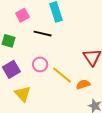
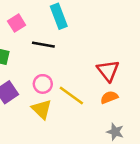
orange semicircle: (83, 84) -> (109, 97), moved
yellow triangle: (23, 94) -> (42, 109), moved

